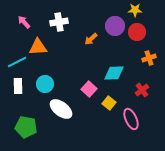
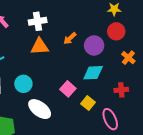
purple circle: (115, 26) -> (94, 45), moved
orange triangle: (38, 47) -> (40, 46), moved
orange cross: (149, 58) -> (128, 58), turned -32
red cross: (142, 90) -> (121, 90), turned 32

